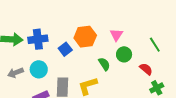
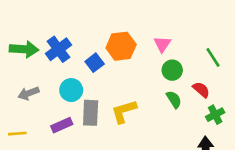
blue cross: (38, 39) -> (58, 49), turned -30
green semicircle: (104, 64) -> (174, 99), moved
cyan circle: (39, 69) -> (71, 90), moved

